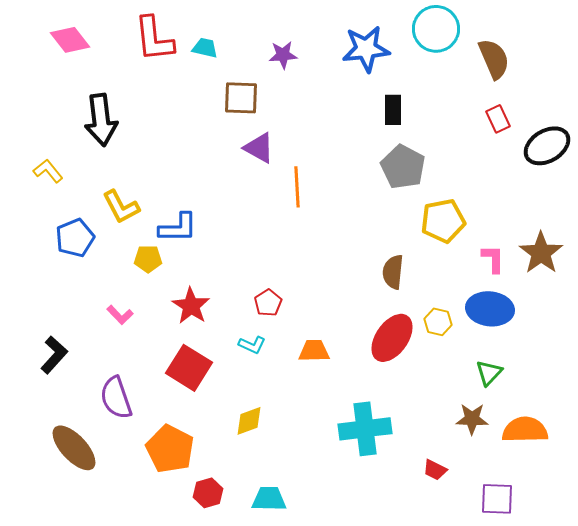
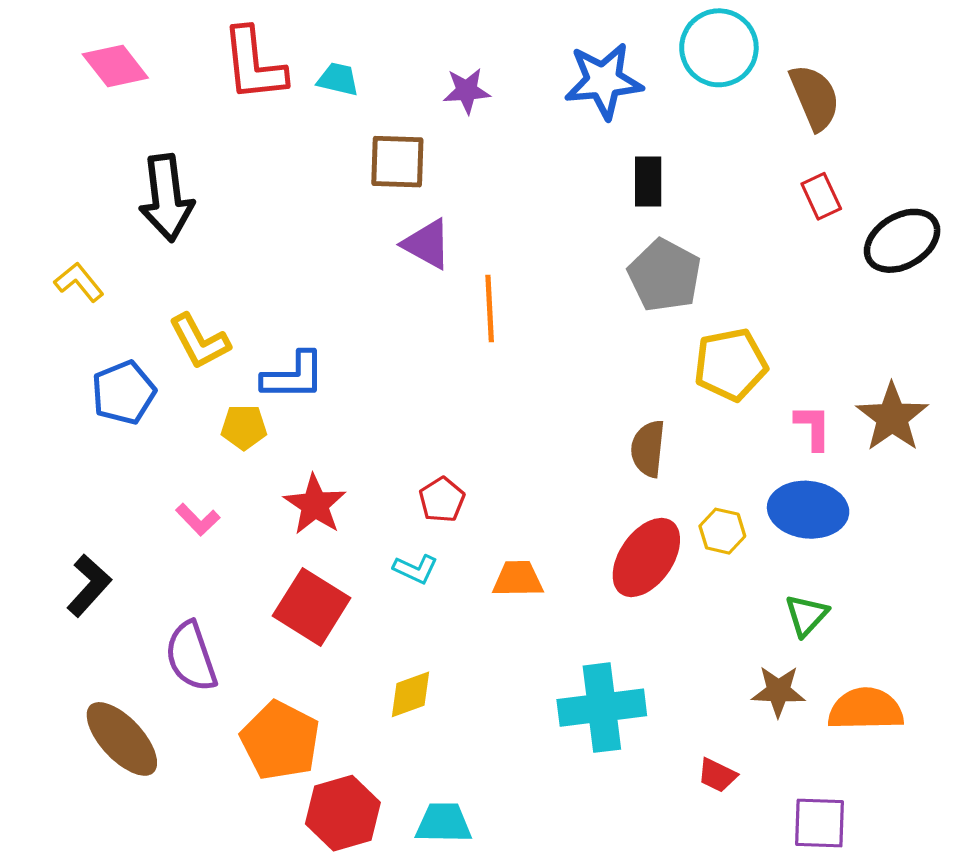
red hexagon: (208, 493) -> (343, 813), size x1.5

